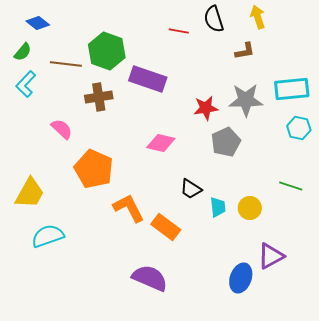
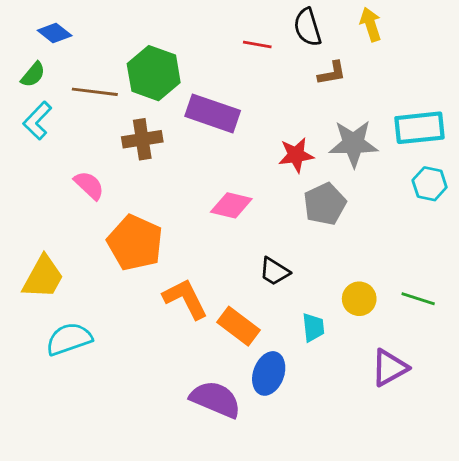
brown L-shape: (245, 51) -> (332, 73), moved
green line: (291, 186) -> (418, 299), moved
cyan trapezoid: (218, 207) -> (313, 327), moved
blue ellipse: (241, 278) -> (269, 373), moved

